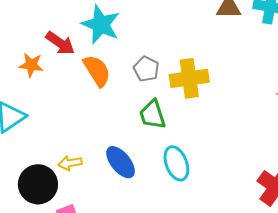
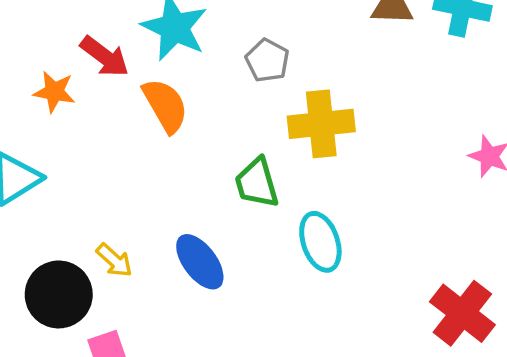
gray pentagon: (146, 69) -> (267, 60), moved
yellow arrow: (70, 163) -> (114, 260), turned -130
cyan ellipse: (176, 163) -> (320, 242), moved

